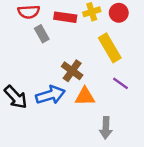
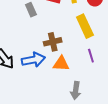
brown cross: (72, 71) -> (53, 42), turned 36
purple line: (120, 83) -> (91, 56), turned 32

